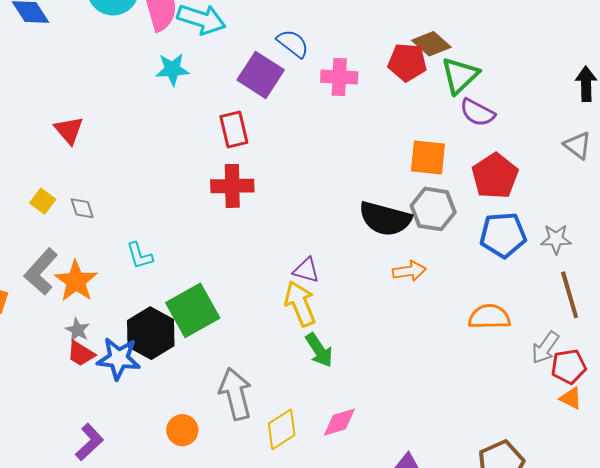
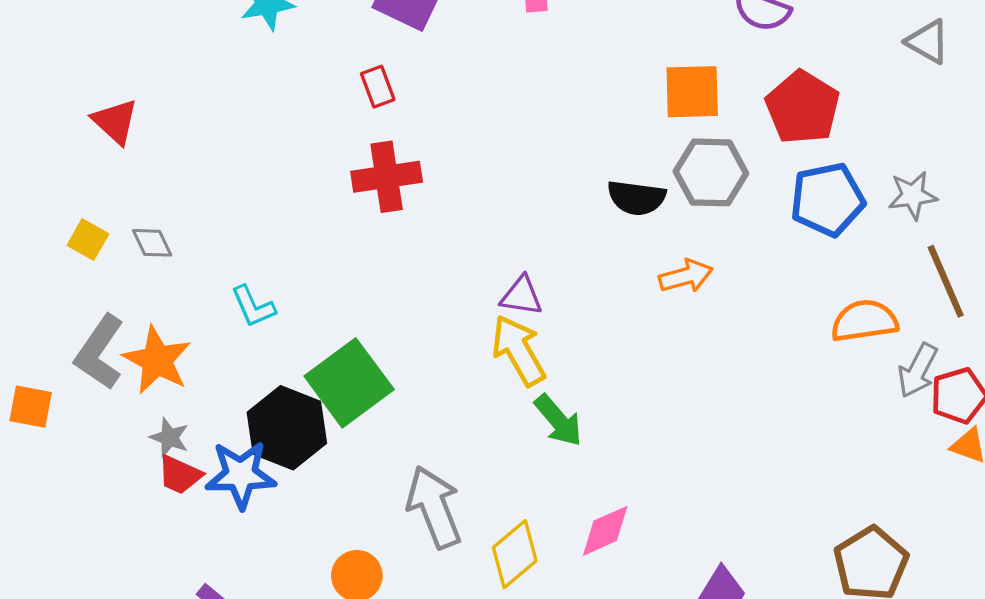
red rectangle: (234, 130) -> (378, 87), size x0.7
black semicircle: (385, 219) -> (636, 198), size x0.7
orange semicircle: (489, 317) -> (864, 321), moved

